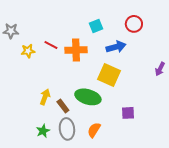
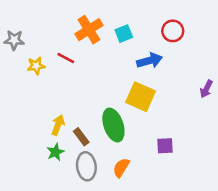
orange cross: (76, 50) -> (89, 30), moved, turned -30
green ellipse: (88, 97) -> (113, 125), turned 55
green star: (43, 131) -> (55, 152), moved

